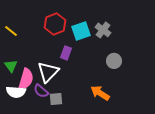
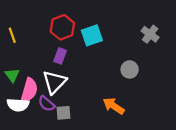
gray cross: (103, 30) -> (150, 34), moved
yellow line: (11, 31) -> (12, 35), turned 32
purple rectangle: (66, 53) -> (60, 56), moved

